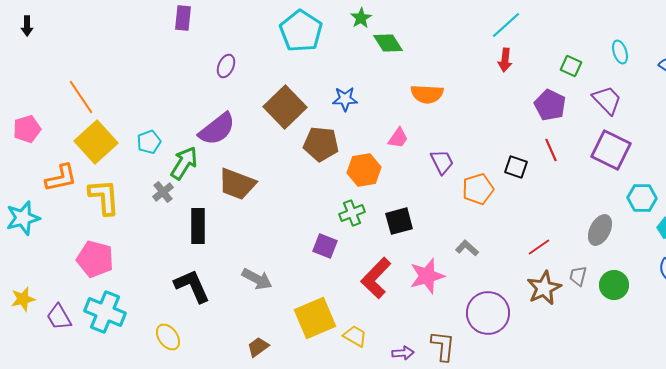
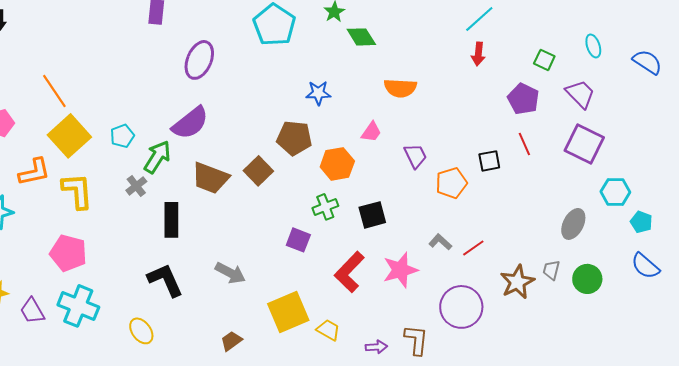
purple ellipse: (226, 66) -> (199, 60), size x1.6
brown square: (285, 107) -> (258, 171), moved, size x0.7
black square: (516, 167) -> (489, 161), turned -30
red line: (539, 247) -> (473, 248), moved

